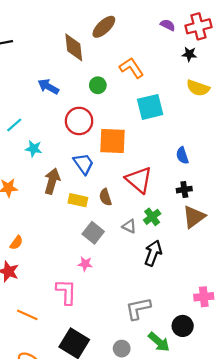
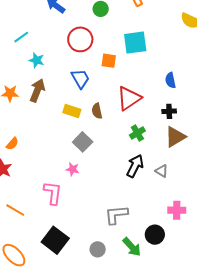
cyan square: (150, 107) -> (135, 43), moved
orange square: (113, 141) -> (109, 61), size x0.6
red triangle: (139, 180) -> (129, 98), turned 40
brown arrow: (52, 181) -> (37, 90), moved
gray triangle: (129, 226) -> (162, 171), moved

